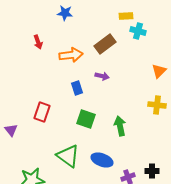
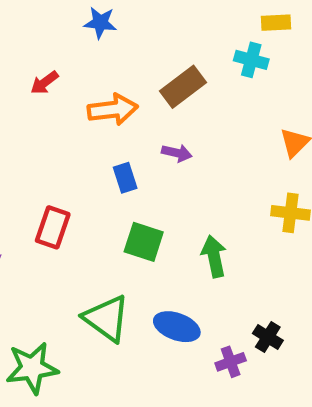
yellow rectangle: (126, 16) -> (276, 23), moved
red arrow: (38, 42) -> (44, 83), turned 72
black cross: (152, 171) -> (268, 337), moved, turned 32

